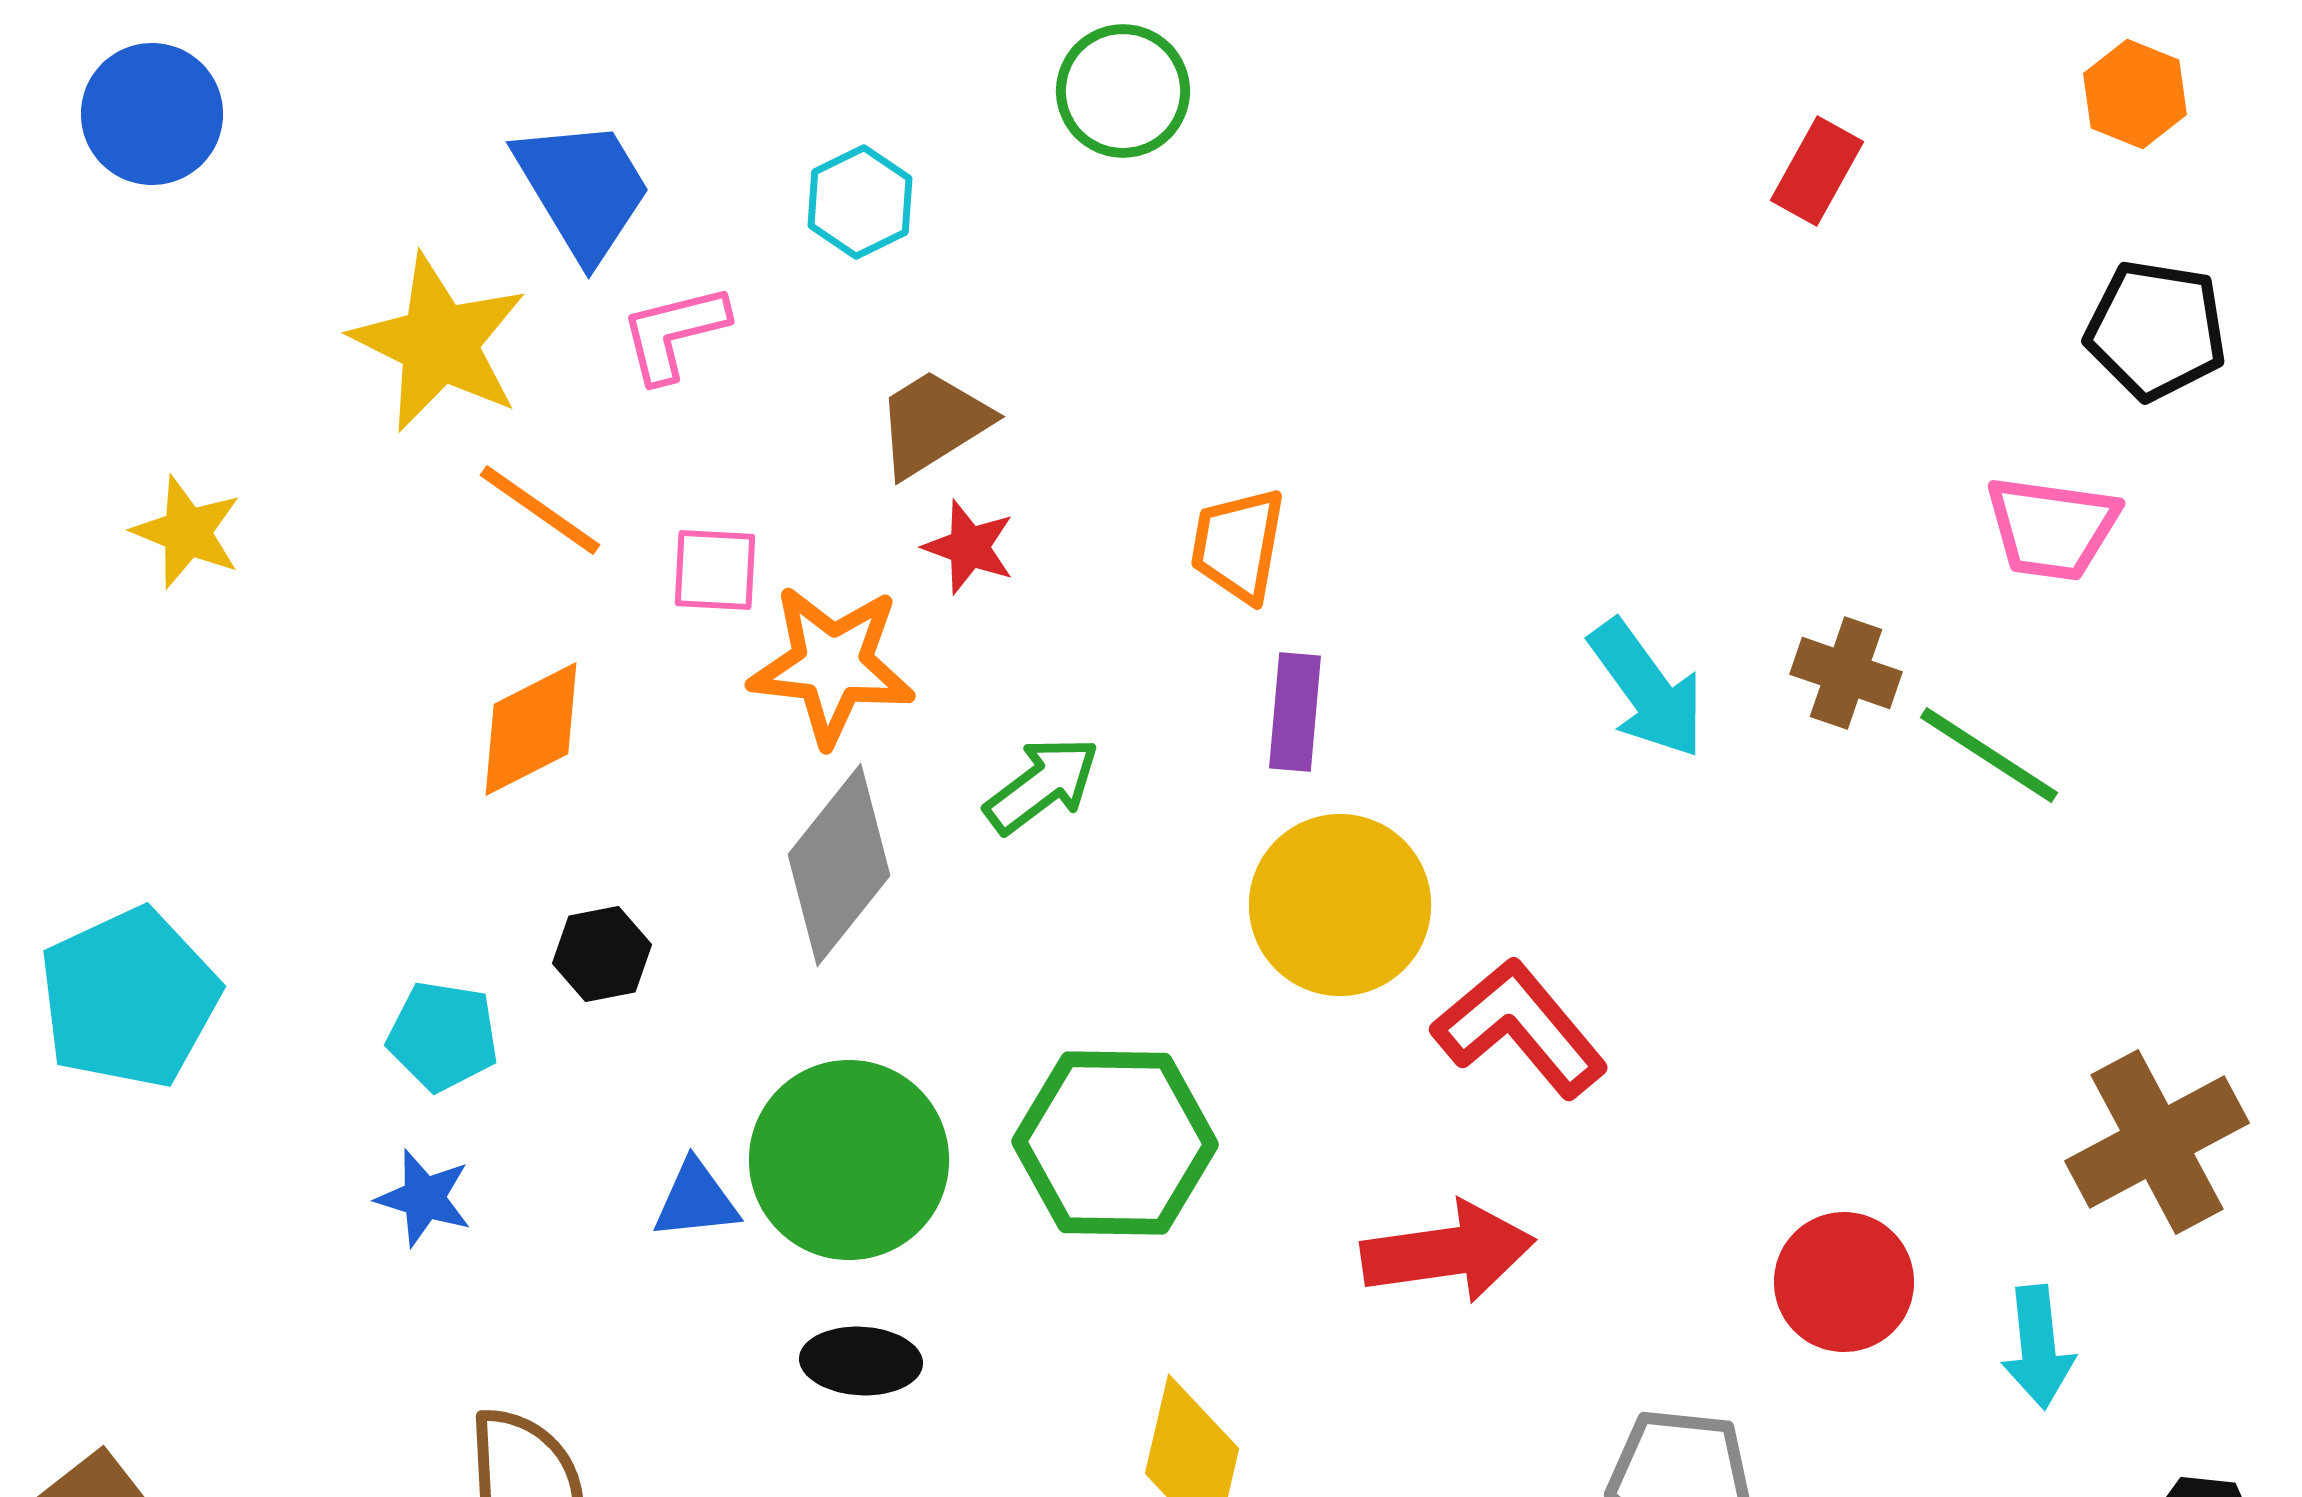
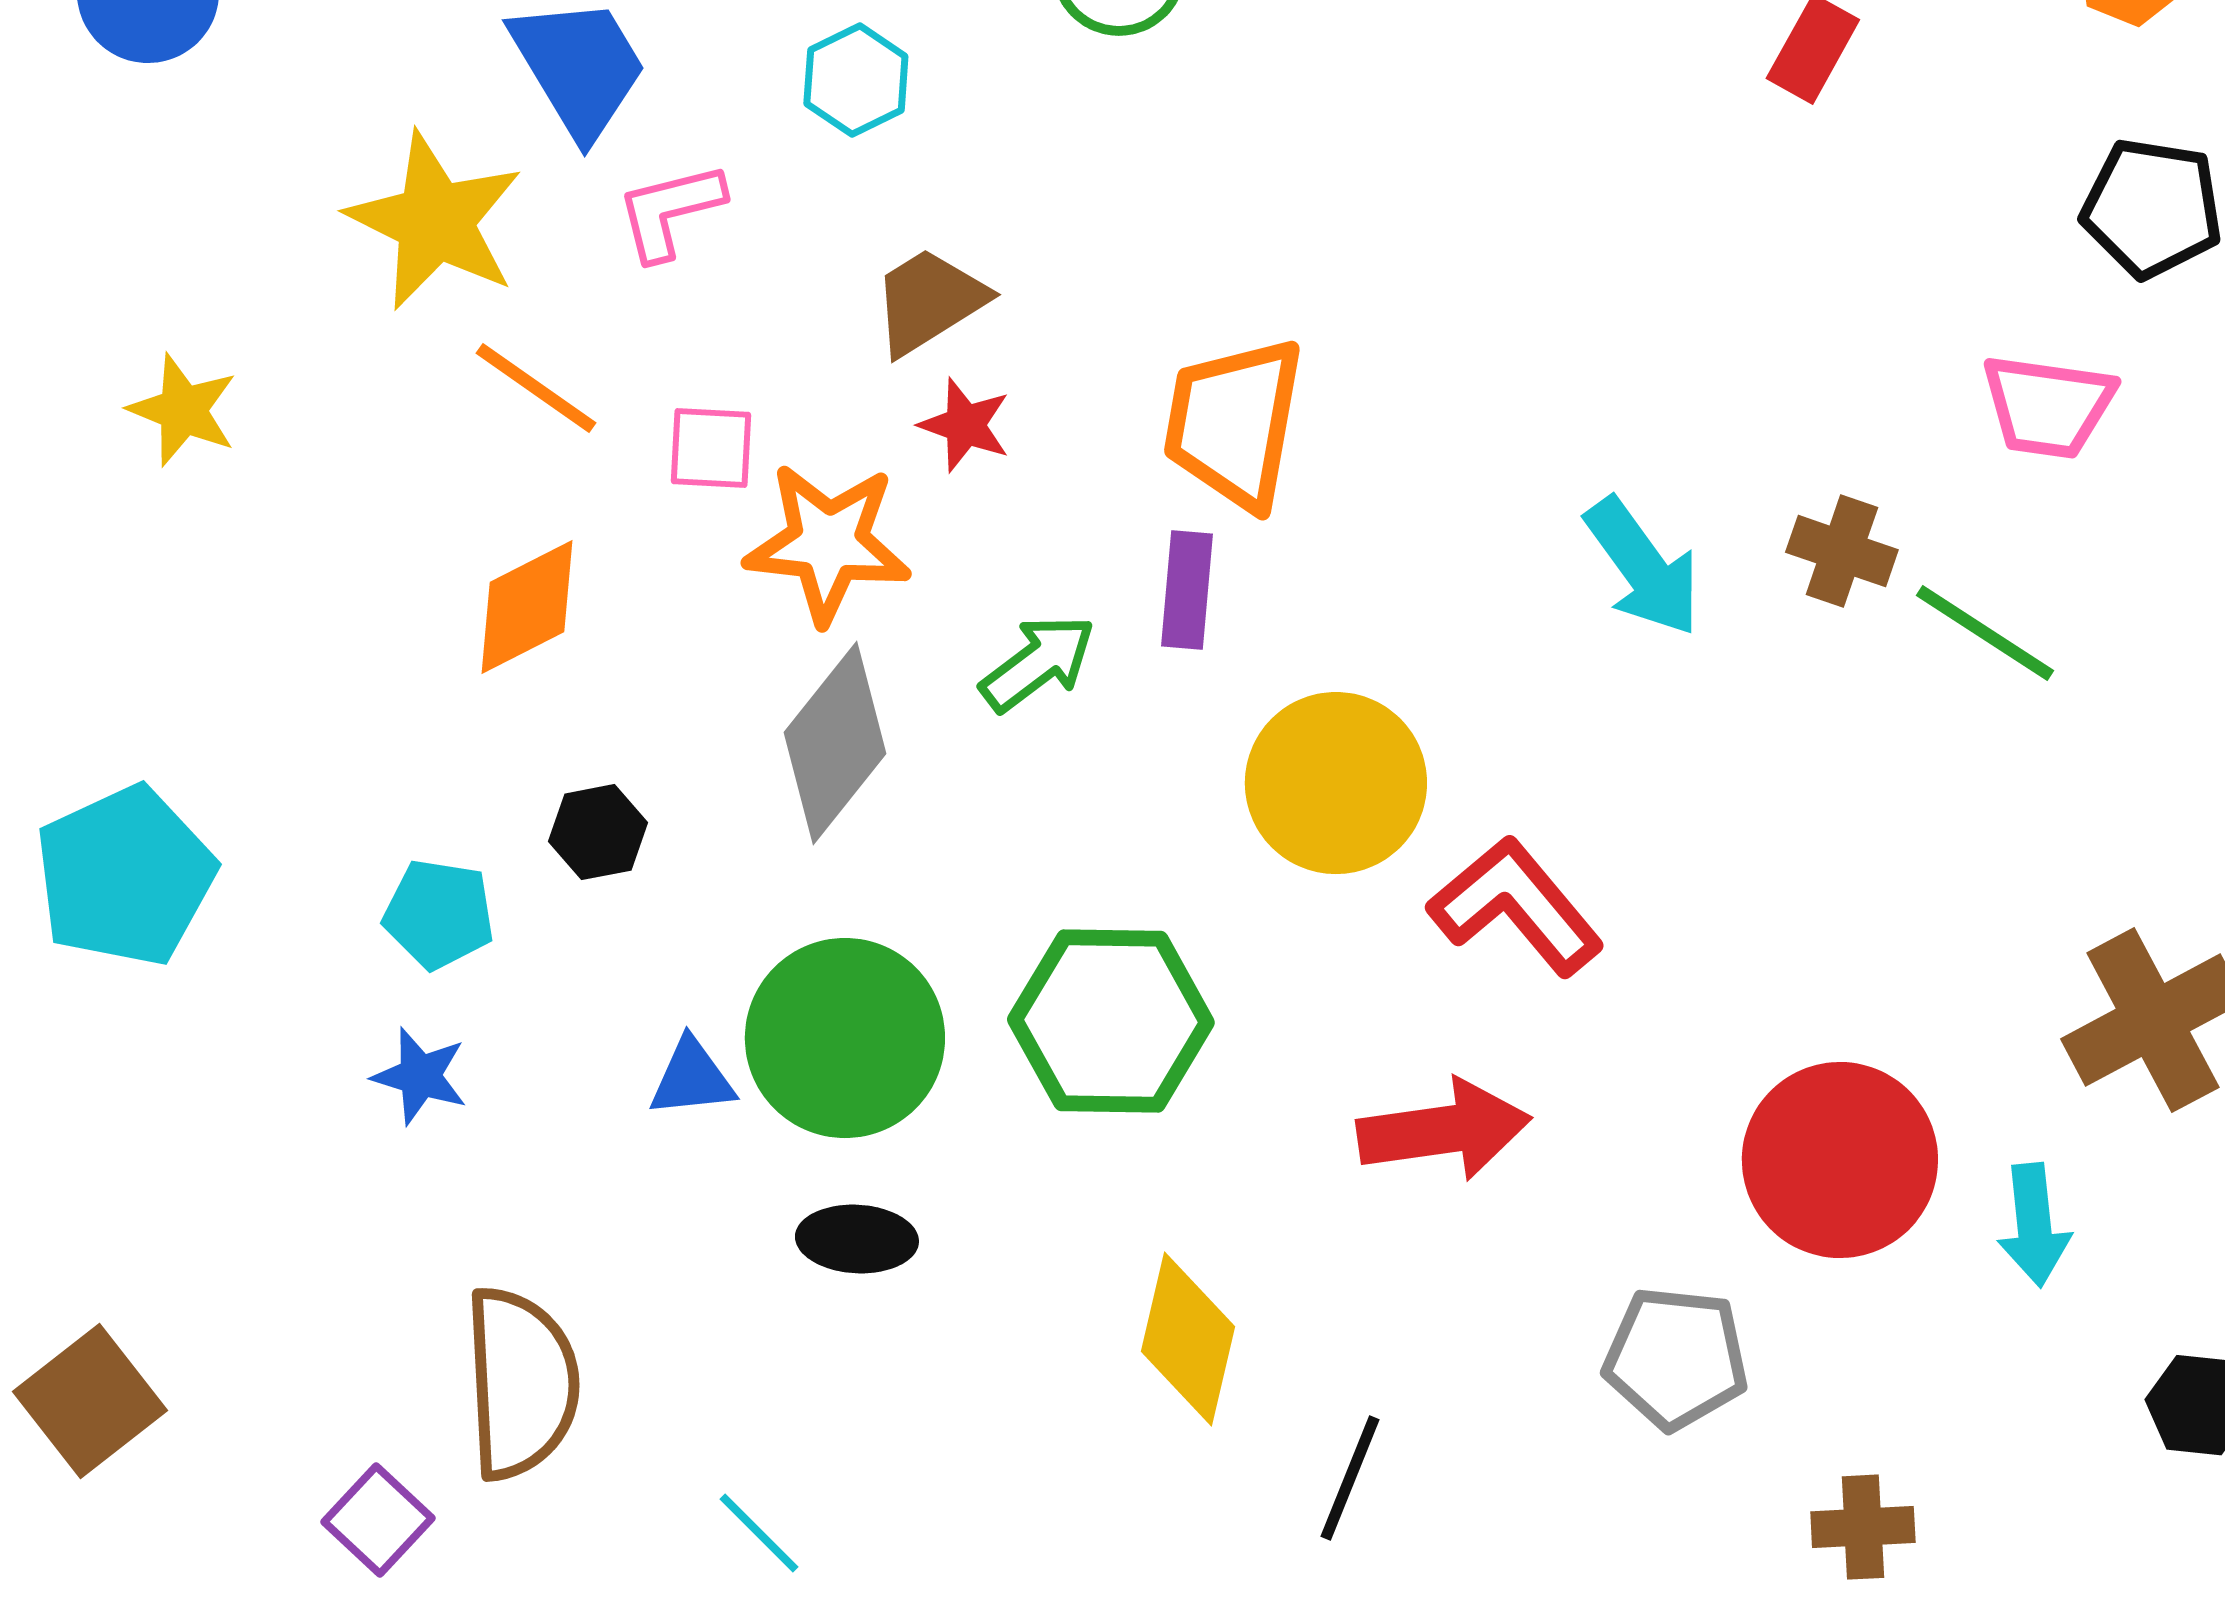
orange trapezoid: (1238, 545) -> (1234, 423), size x1.5
purple rectangle: (1295, 712) -> (1187, 590), moved
red circle: (1844, 1282) -> (1840, 1160), size x1.4

